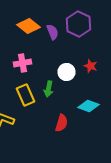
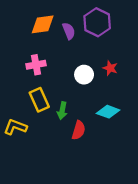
orange diamond: (28, 26) -> (43, 24), turned -45
green arrow: (48, 89) -> (62, 111), moved

